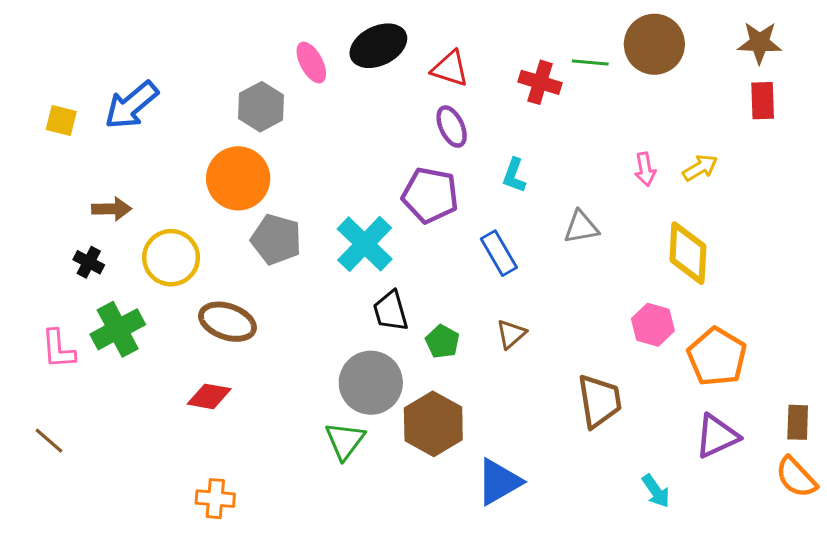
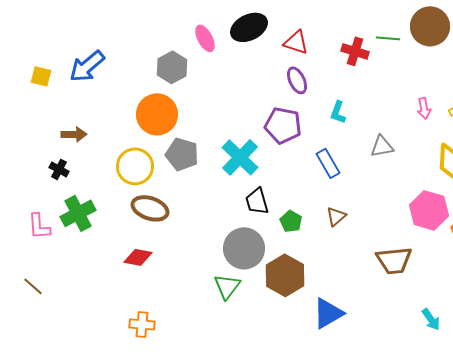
yellow circle: (171, 258) -> (135, 166), moved
pink hexagon: (653, 325) -> (429, 210), size x1.4
brown trapezoid: (599, 401) -> (394, 260), turned 93

